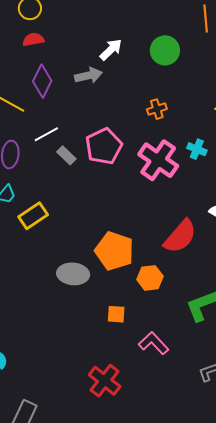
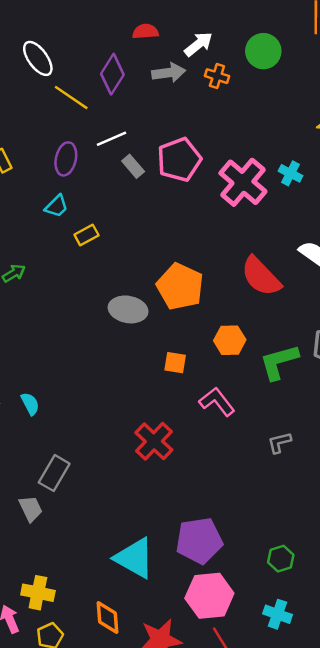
red semicircle: (33, 39) -> (145, 31), moved
orange cross: (157, 109) -> (217, 76), moved, turned 30
yellow rectangle: (33, 216) -> (86, 235), size x0.7
red semicircle: (180, 236) -> (261, 276), turned 90
orange hexagon: (150, 278) -> (230, 340), moved

